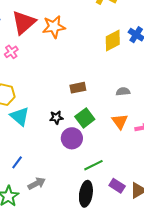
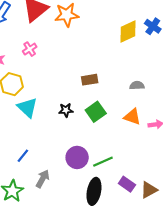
pink cross: (11, 52) -> (30, 49), moved
orange triangle: (120, 121) -> (132, 117), turned -36
purple circle: (72, 138) -> (77, 157), moved
gray arrow: (37, 184) -> (43, 179), turned -36

